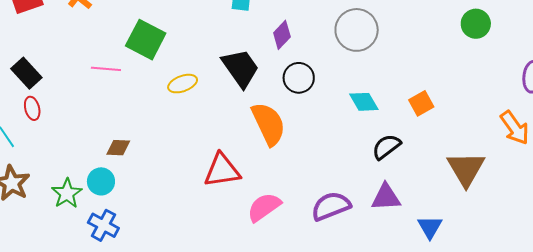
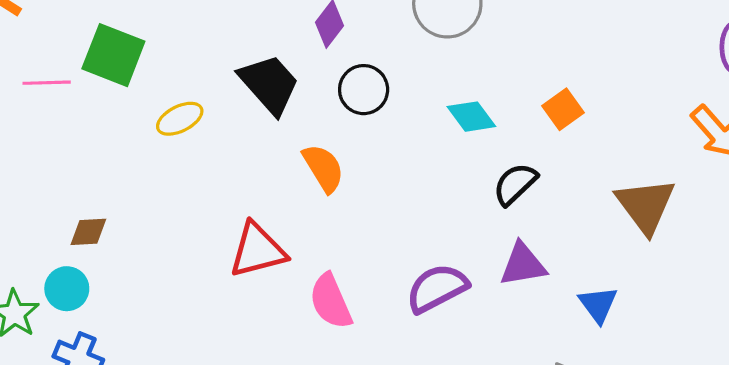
pink line: (106, 69) -> (47, 83), moved
orange semicircle: (268, 124) -> (323, 168), size x0.7
pink semicircle: (264, 207) -> (331, 301), turned -72

